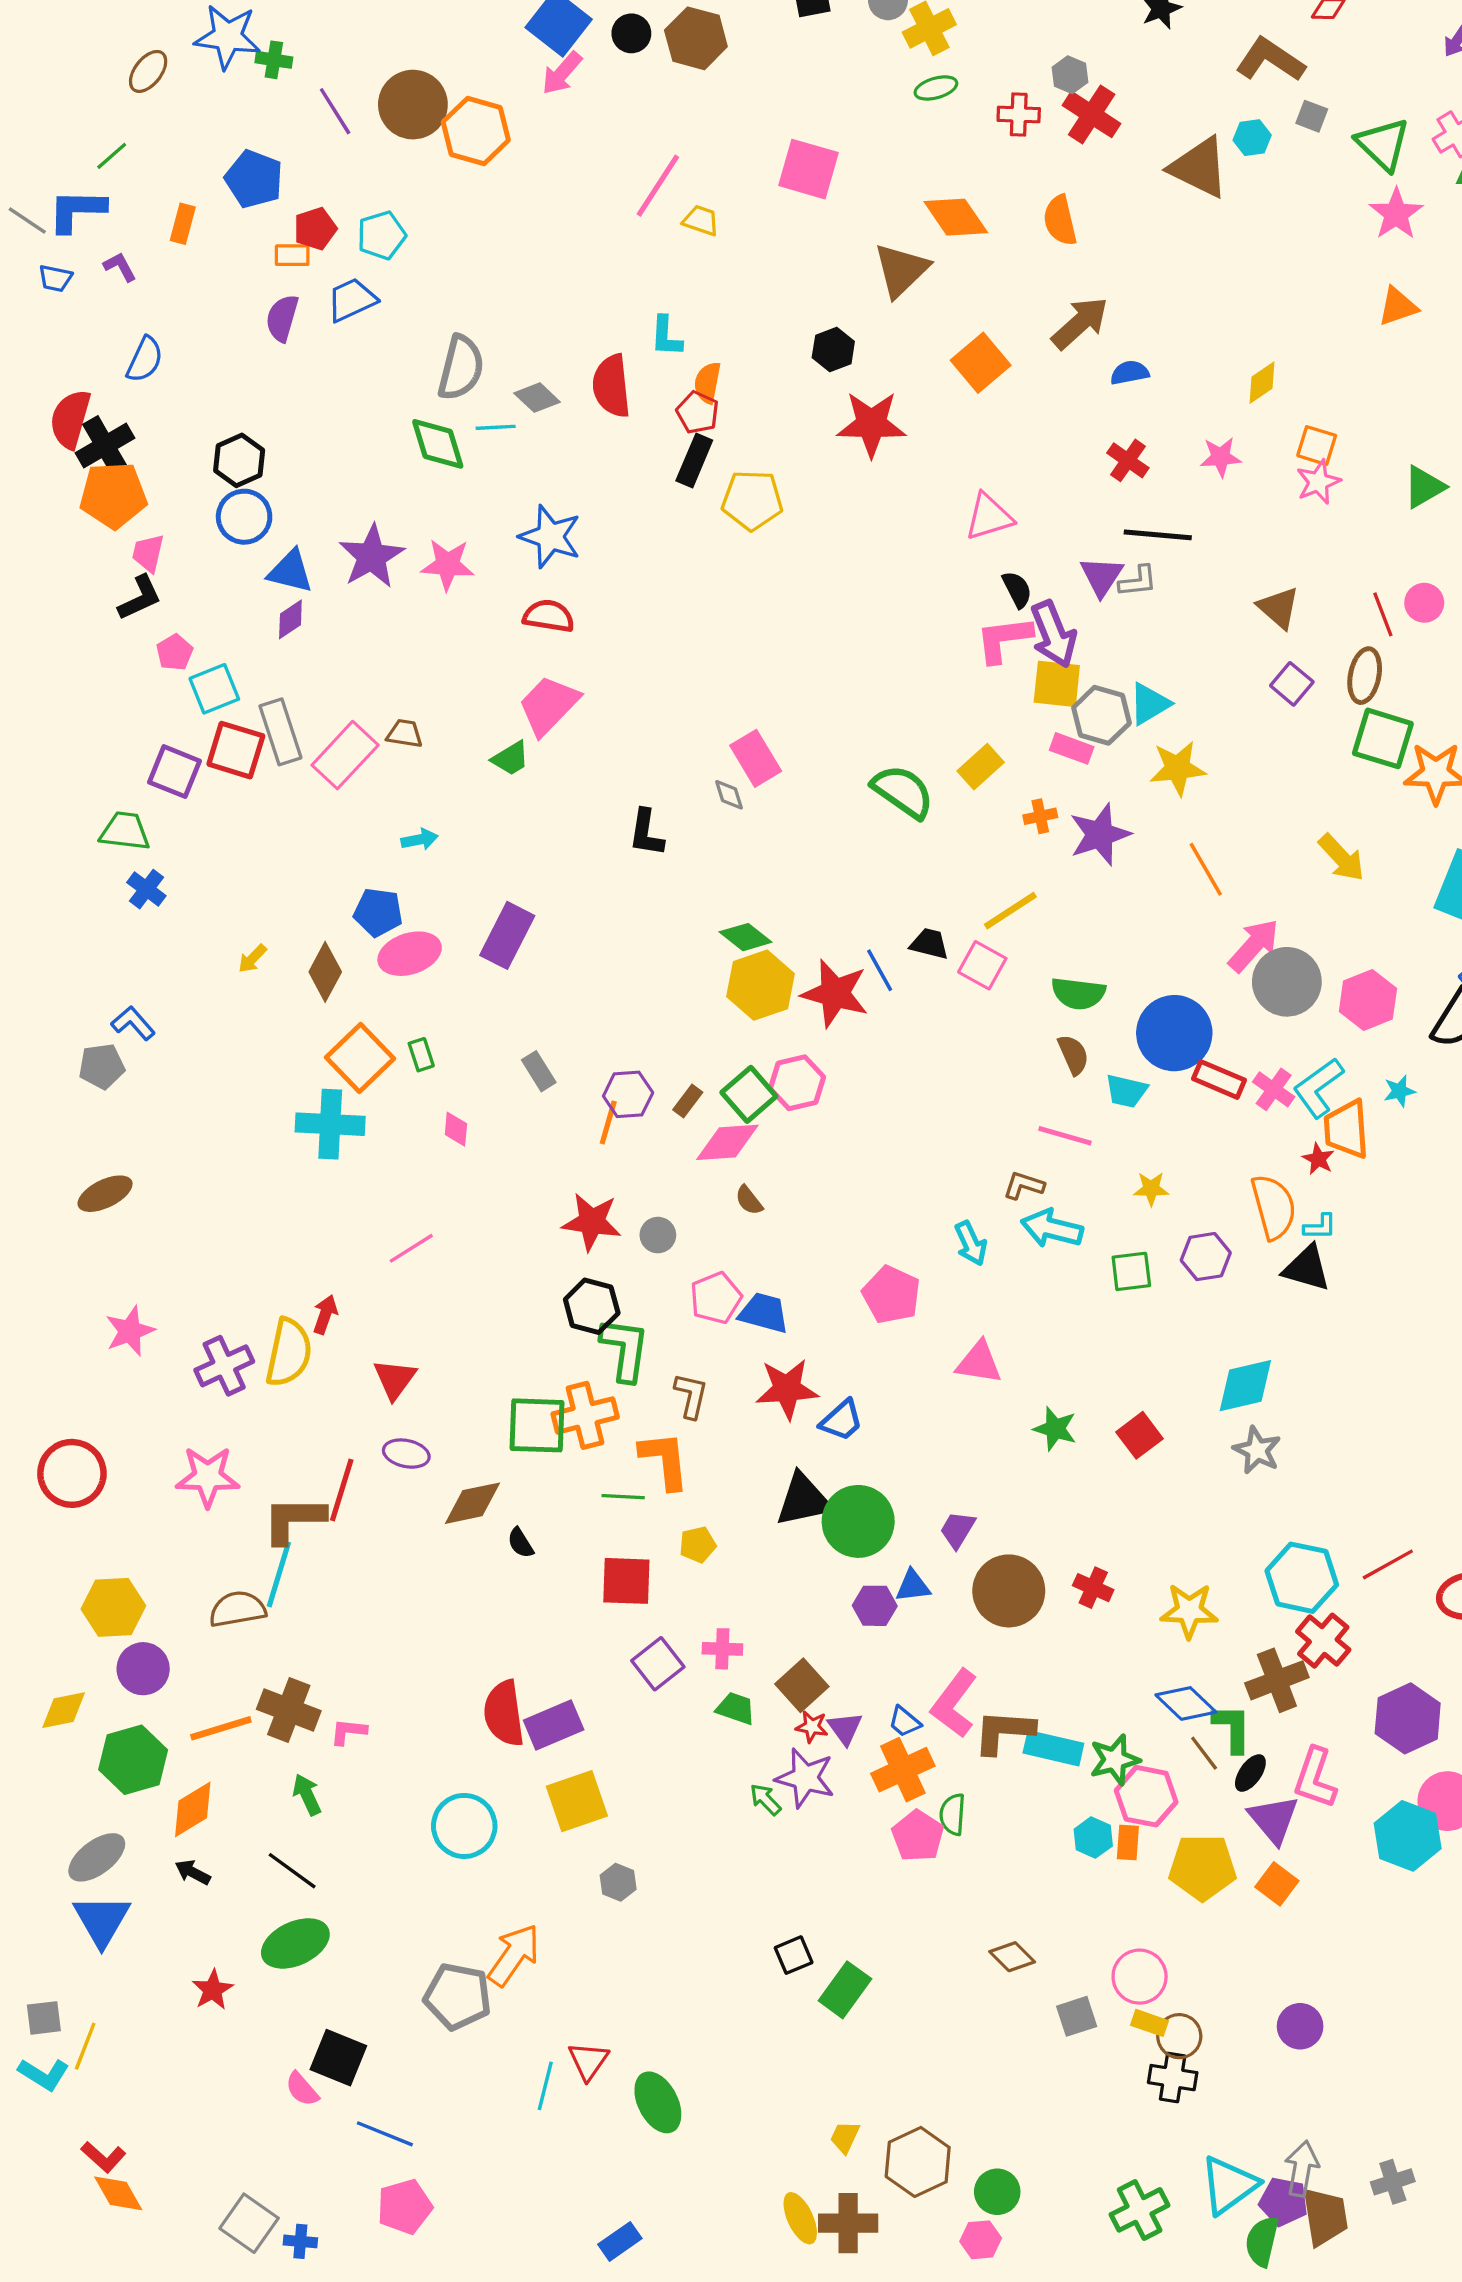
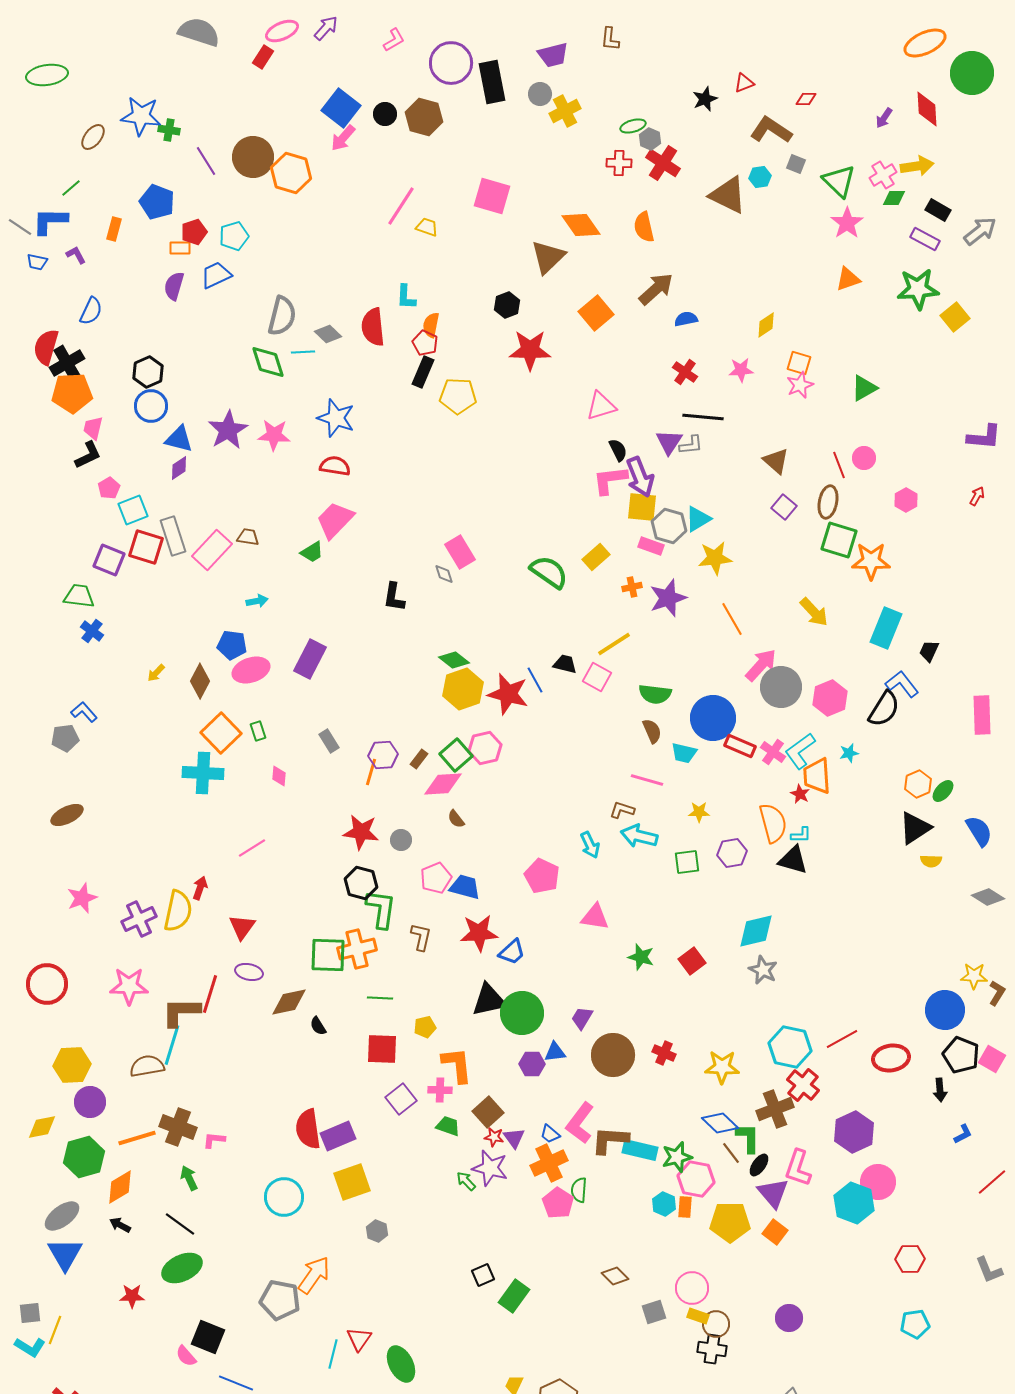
green ellipse: (936, 88) -> (633, 126), moved
orange L-shape: (664, 1460) -> (457, 1065), moved
red star: (213, 1990) -> (132, 1296), turned 30

